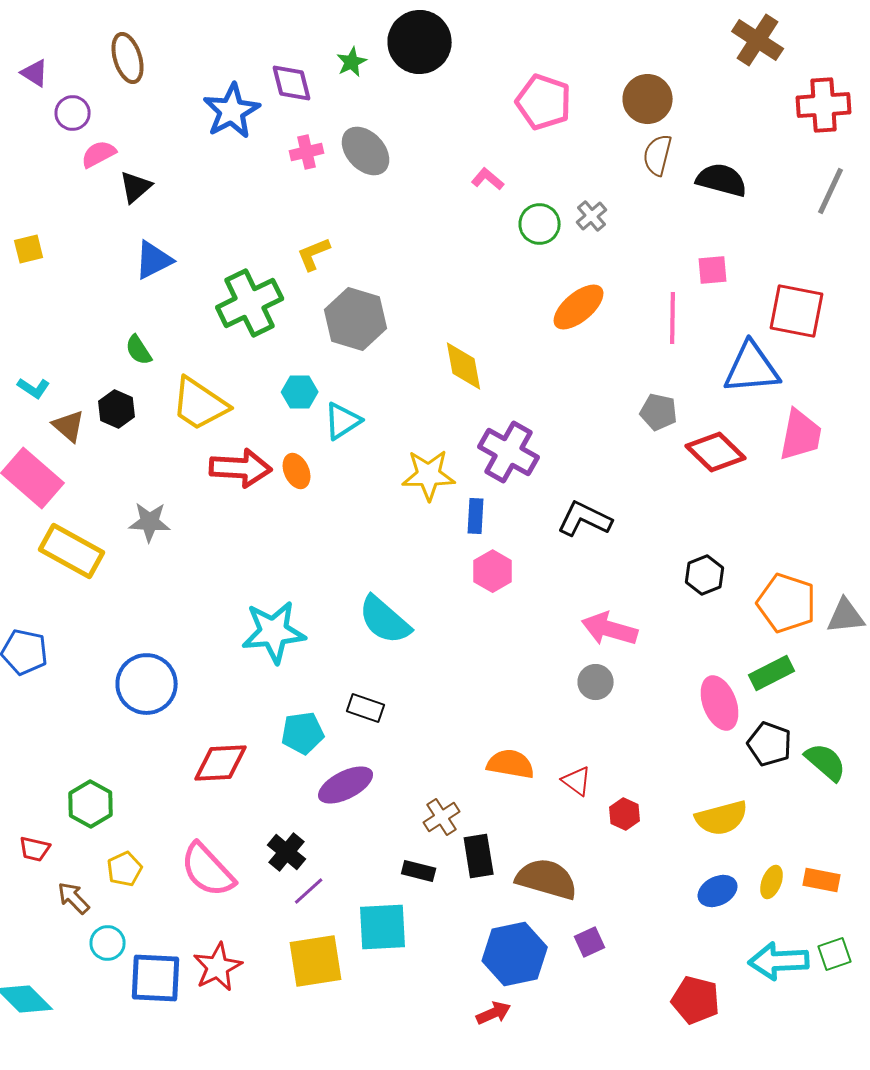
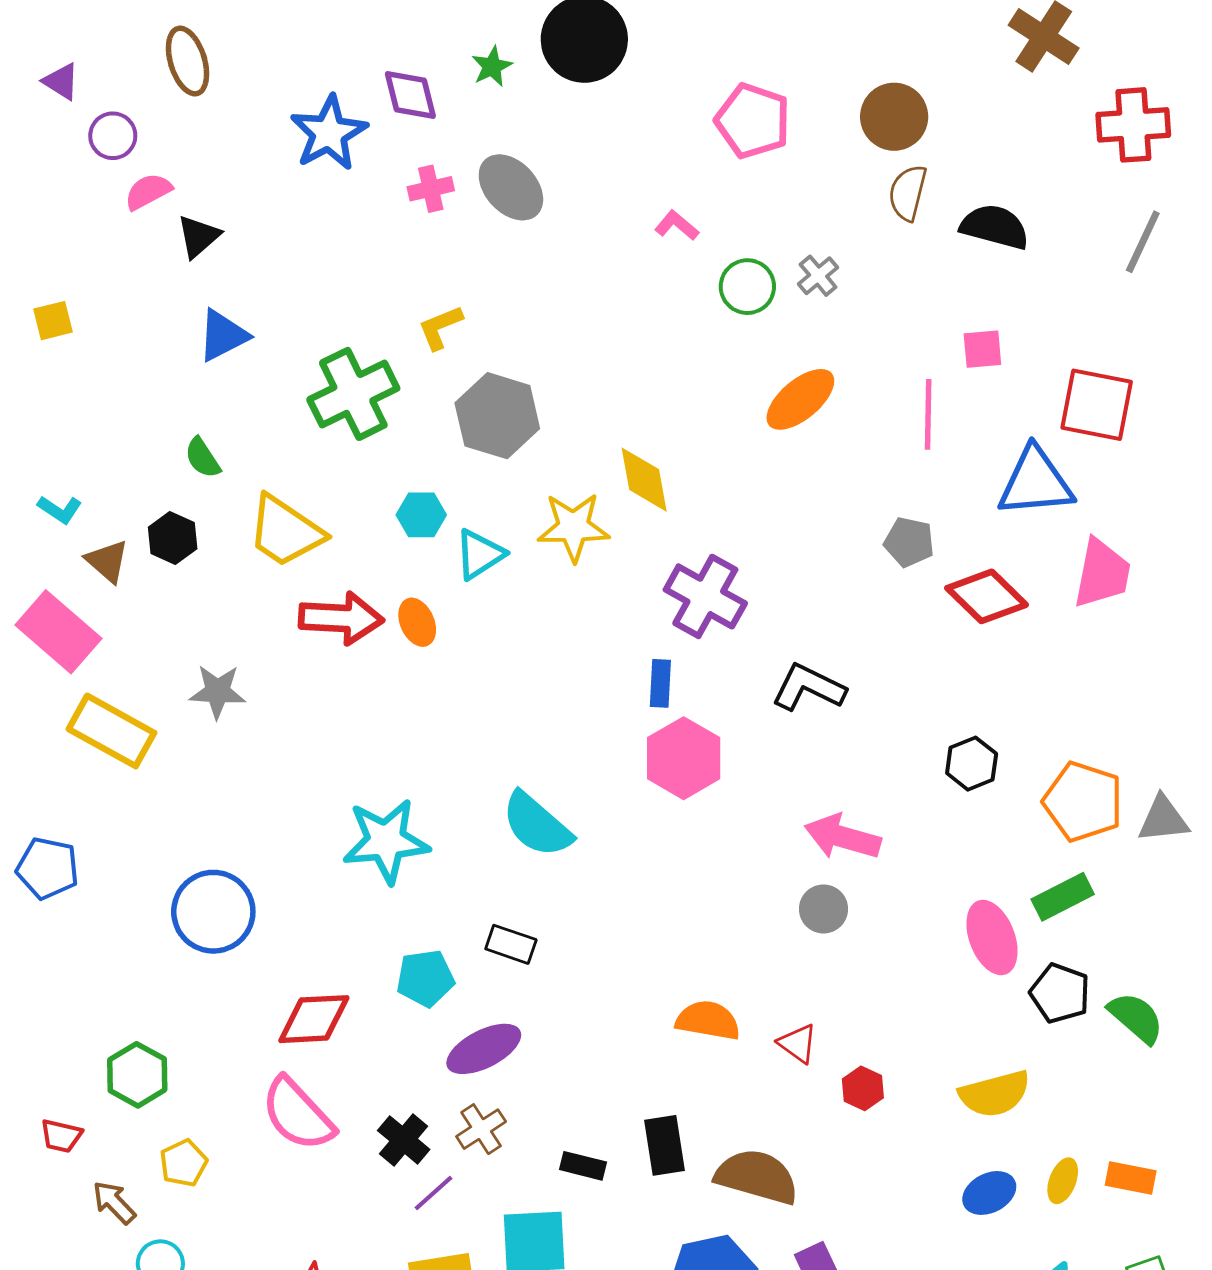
yellow star: (429, 475) -> (573, 527), moved
pink hexagon: (493, 571) -> (684, 758), size x1.4
brown cross: (442, 817) -> (481, 1129), moved
pink semicircle: (208, 870) -> (298, 1114), moved

